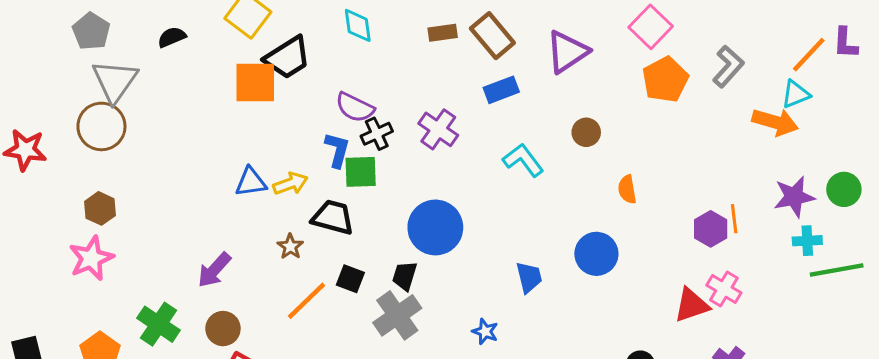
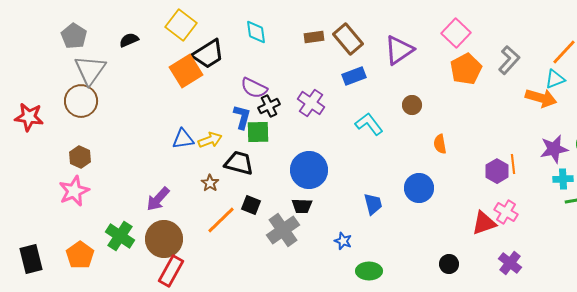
orange square: (255, 83) -> (186, 71), turned -32
black trapezoid: (405, 276) -> (302, 206), moved, turned -105
brown circle: (223, 329) -> (164, 239), size x1.6

